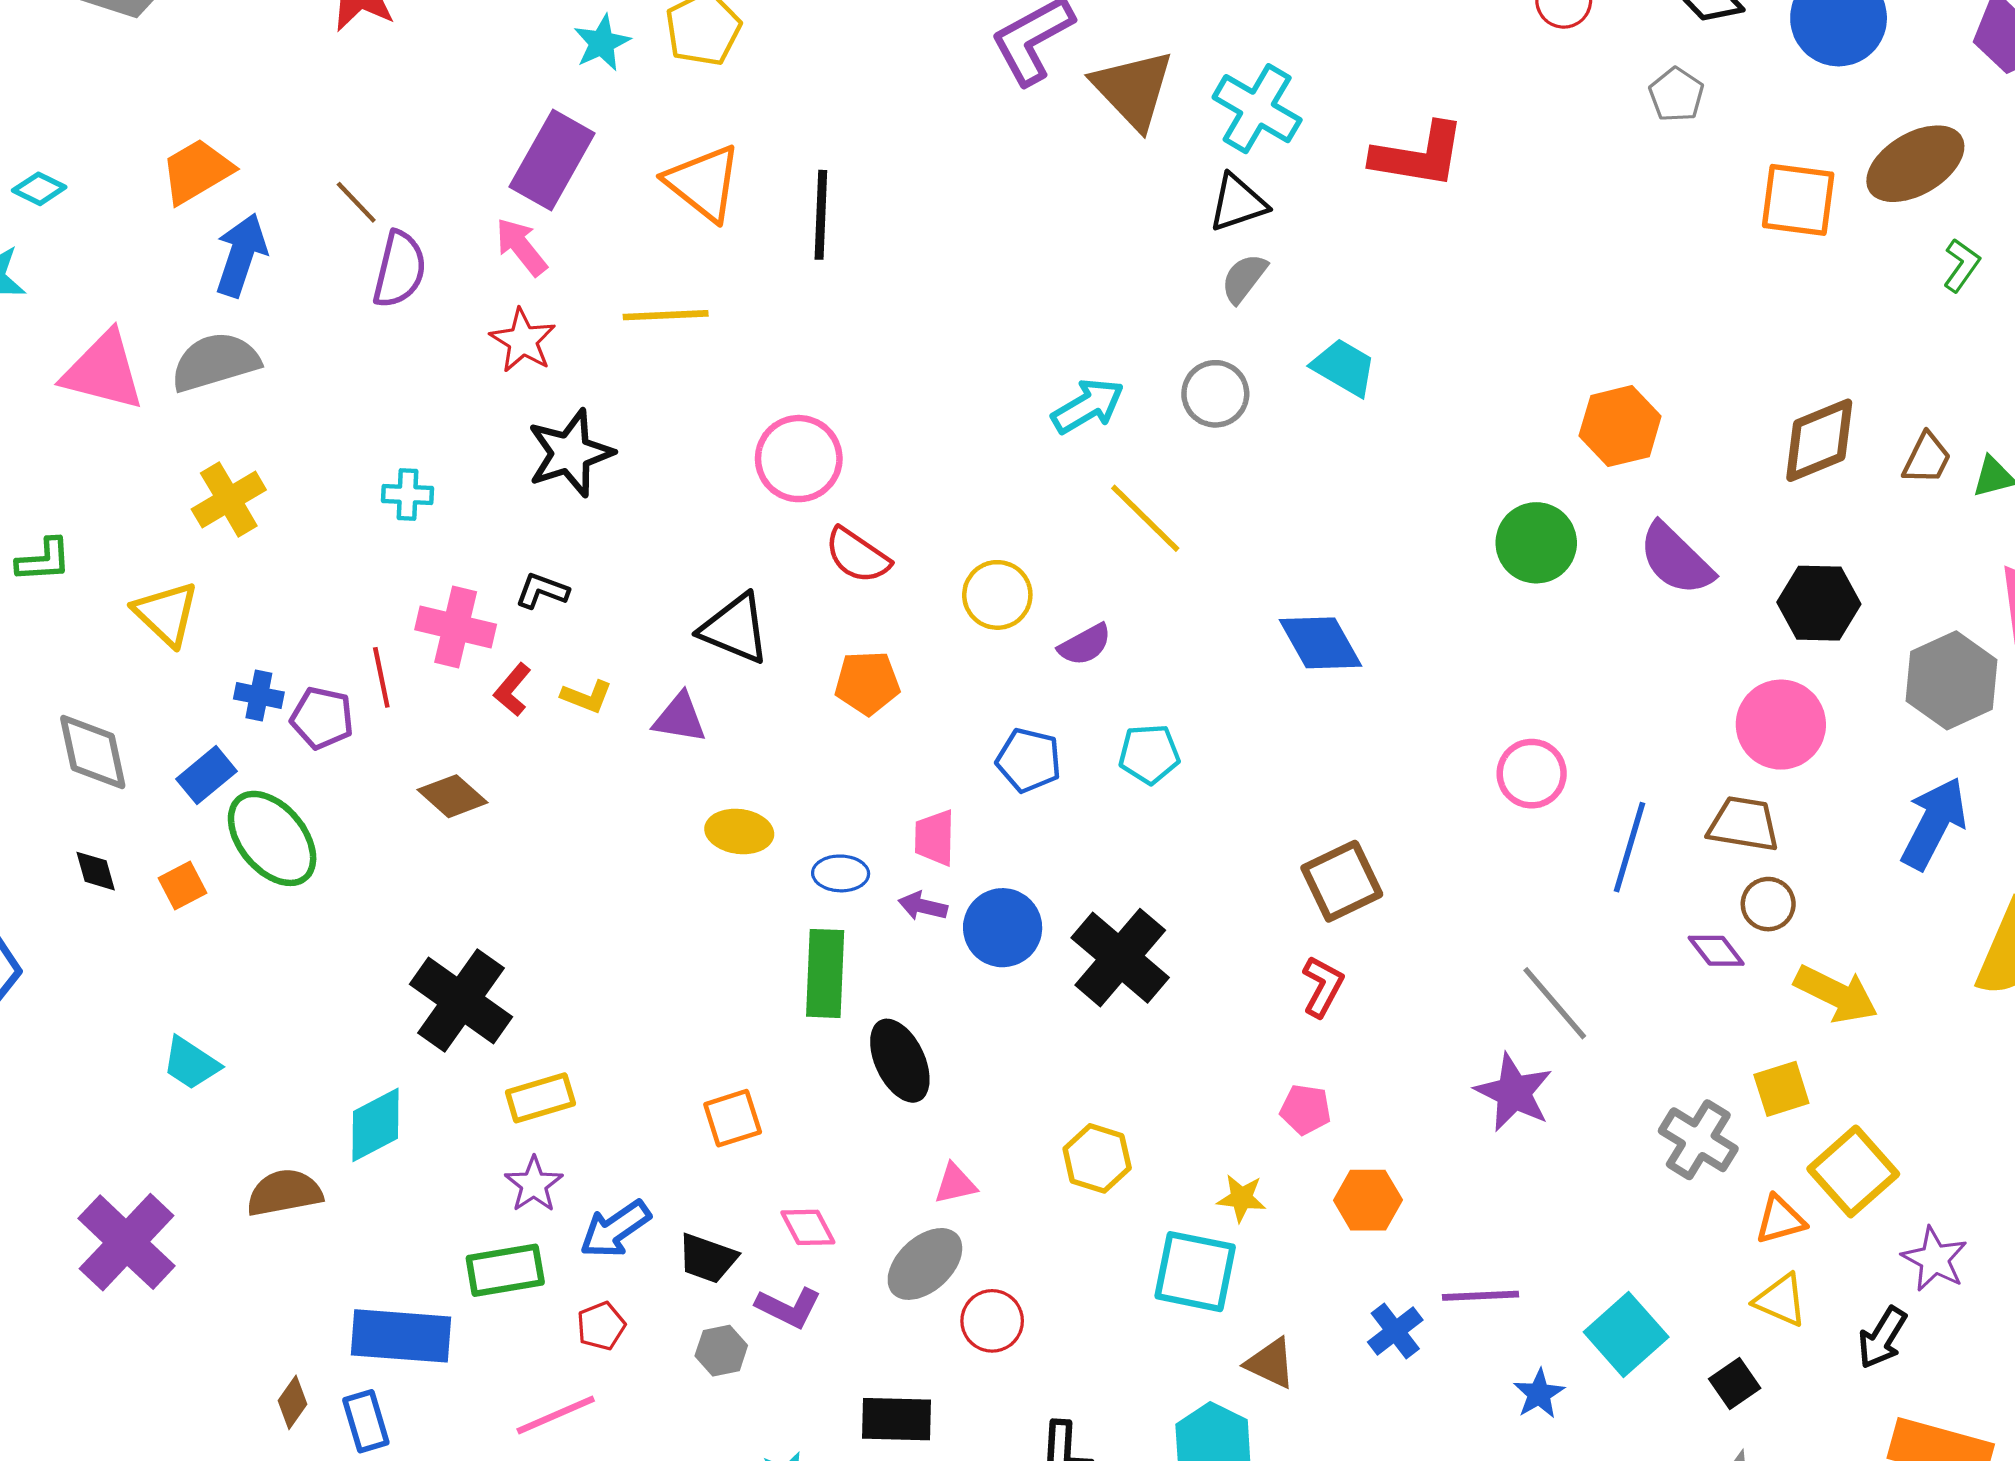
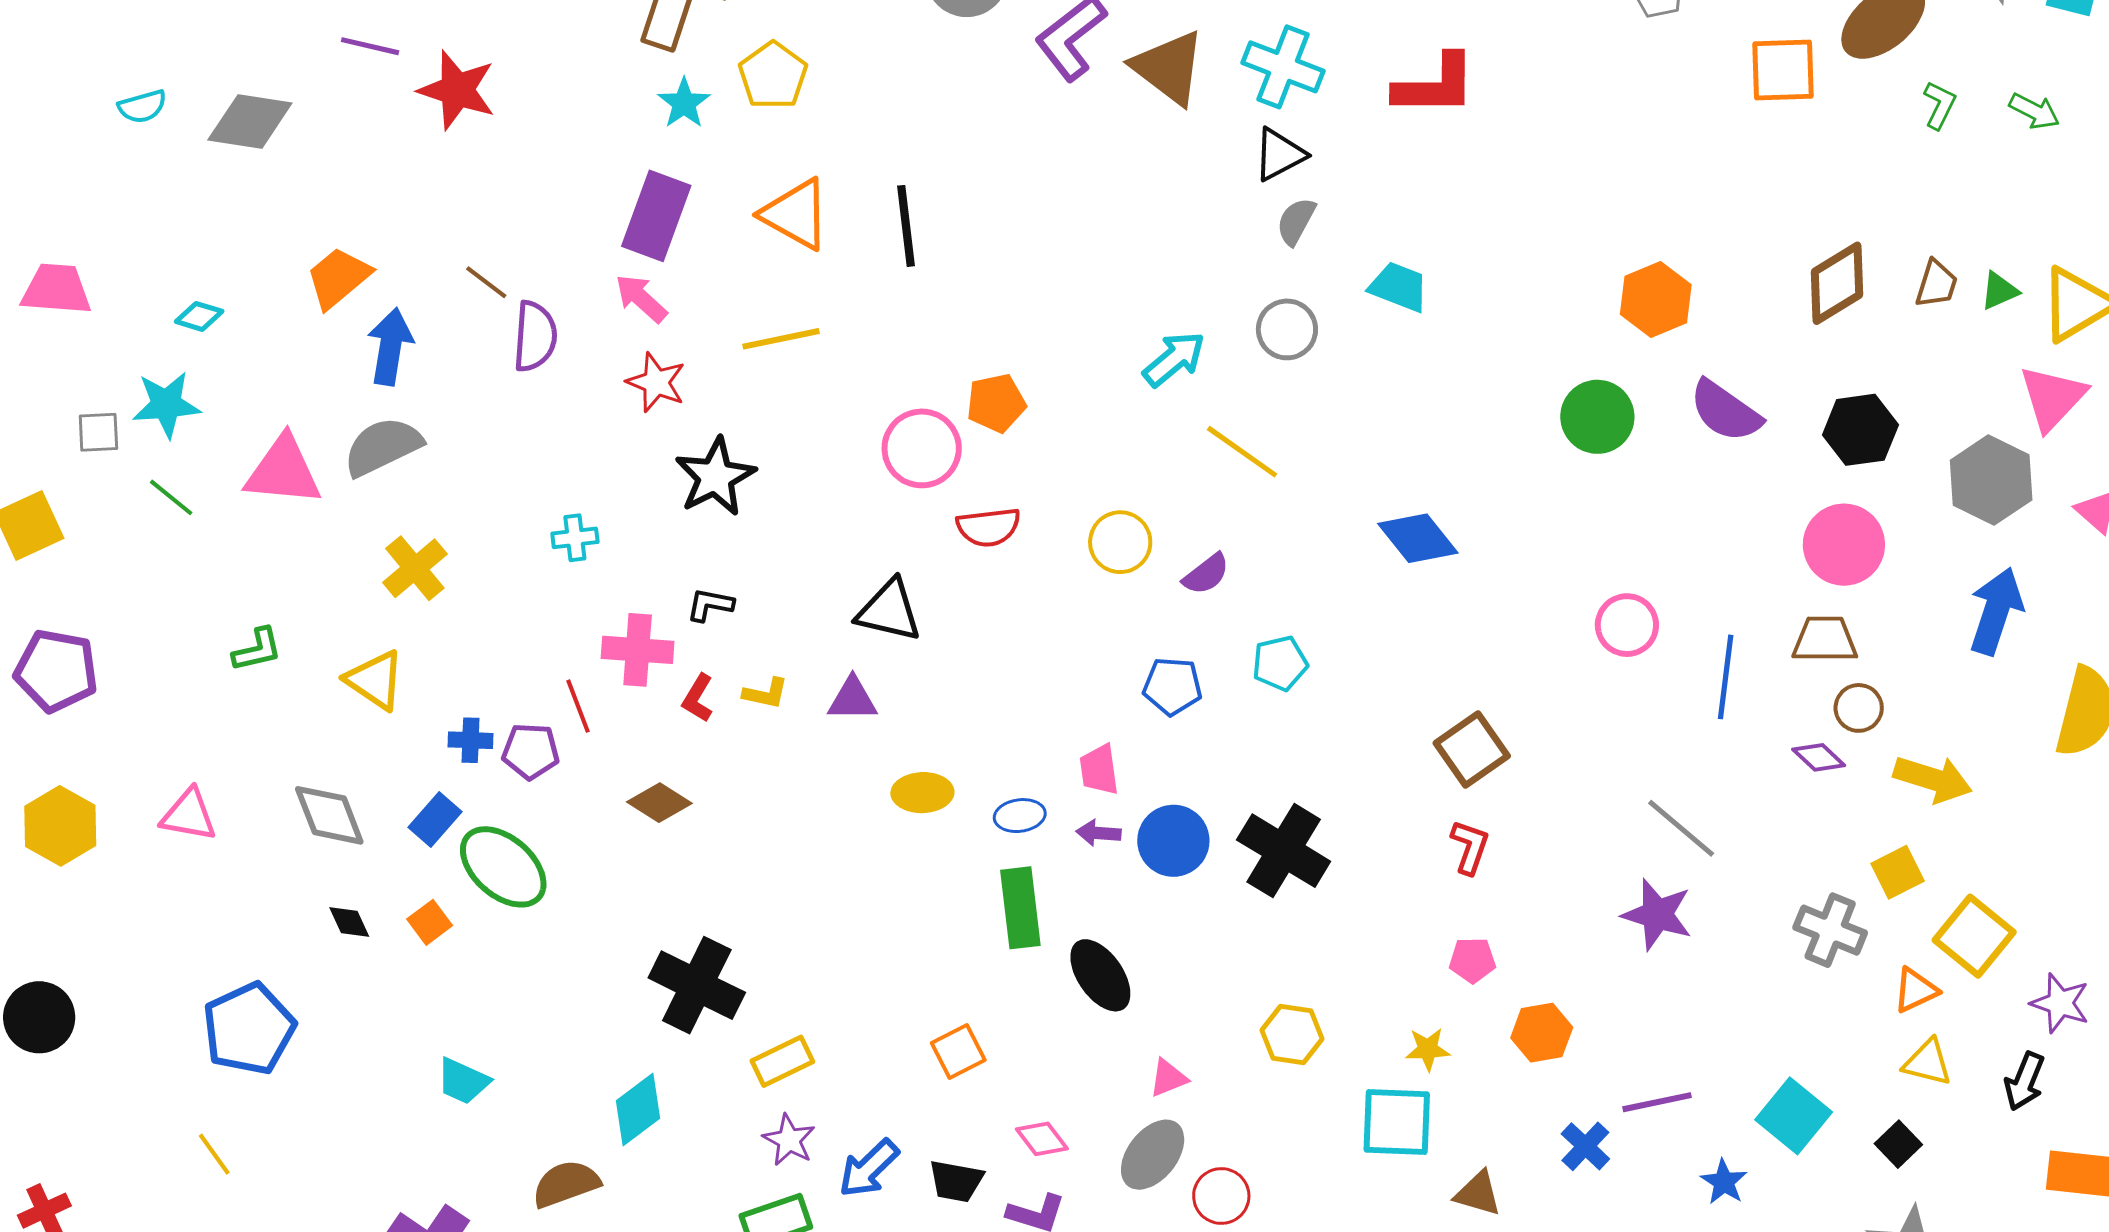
red semicircle: (857, 556) -> (988, 527), turned -32
orange pentagon: (867, 683) -> (996, 403), moved

